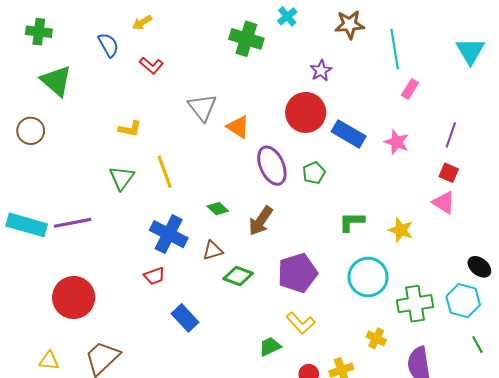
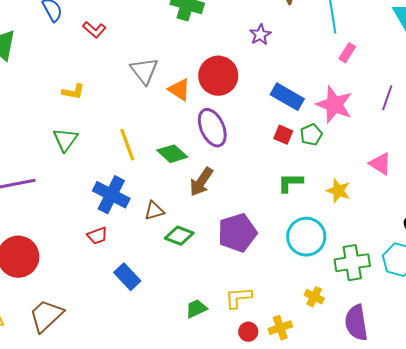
red circle: (306, 112) -> (218, 76), moved
pink star: (397, 142) -> (334, 105), size x1.5
yellow line: (165, 172) -> (127, 145), moved
green pentagon: (314, 173) -> (311, 135), moved
red square: (449, 173) -> (283, 135), moved
green diamond: (218, 209) -> (172, 154), moved, size x1.4
yellow L-shape: (301, 323) -> (238, 298), moved, turned 128
green trapezoid: (270, 347) -> (196, 309), moved

